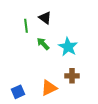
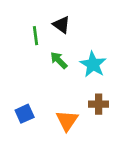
orange triangle: (49, 88) -> (67, 121), turned -30
blue square: (18, 92) -> (25, 114), moved

